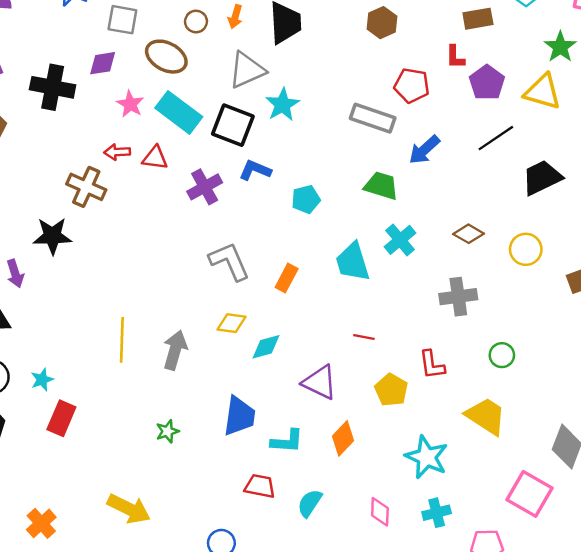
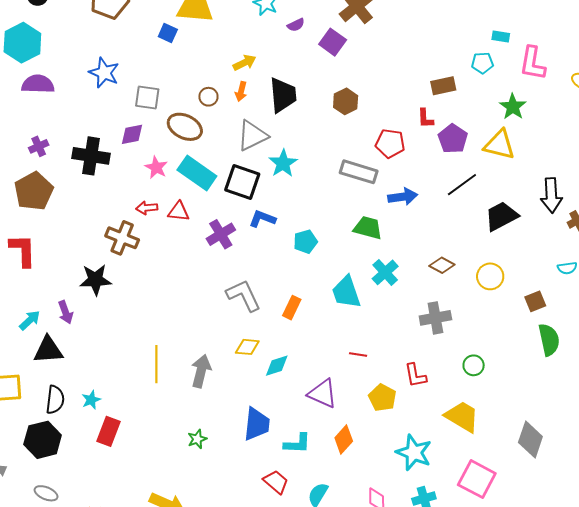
brown hexagon: (382, 23) -> (346, 101), moved
blue arrow: (424, 150) -> (403, 197), turned -144
red trapezoid: (260, 486) -> (276, 482), turned 32
pink square: (530, 494) -> (477, 479), moved

